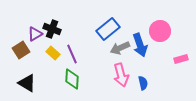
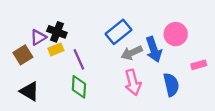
yellow rectangle: (53, 53) -> (56, 49), moved, turned -64
blue semicircle: (143, 83) -> (171, 85), moved, size x1.5

